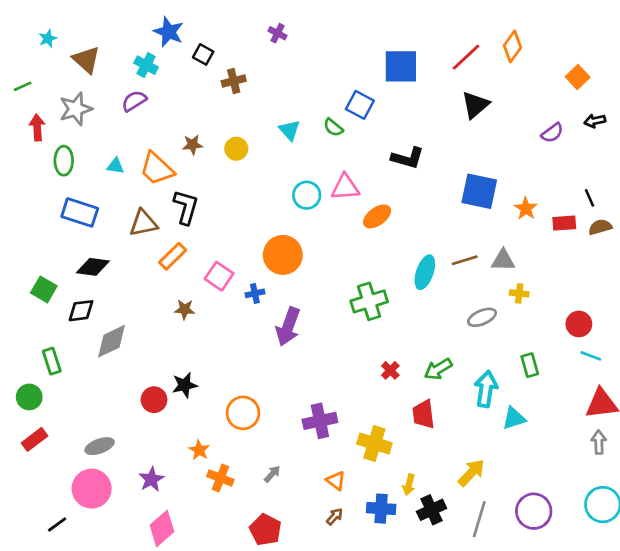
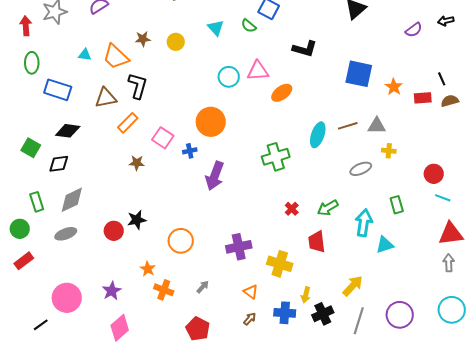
green ellipse: (64, 161) -> (32, 63), moved
gray diamond: (112, 341) -> (72, 200), moved
gray ellipse: (100, 446) -> (66, 234), moved

